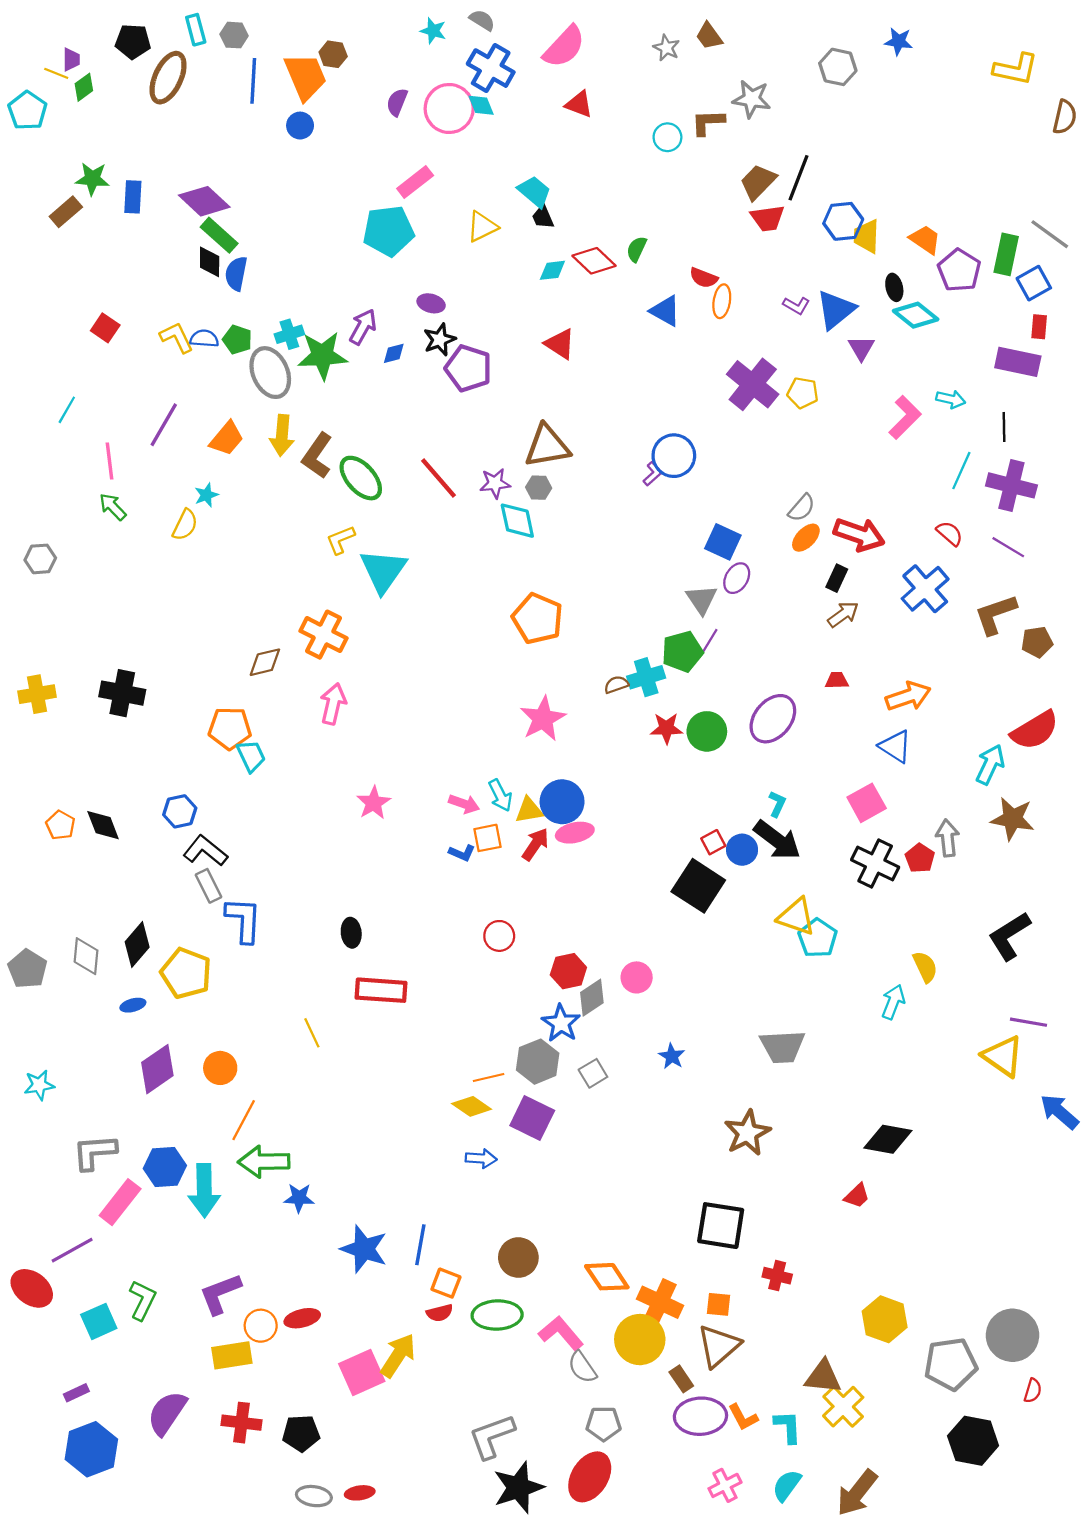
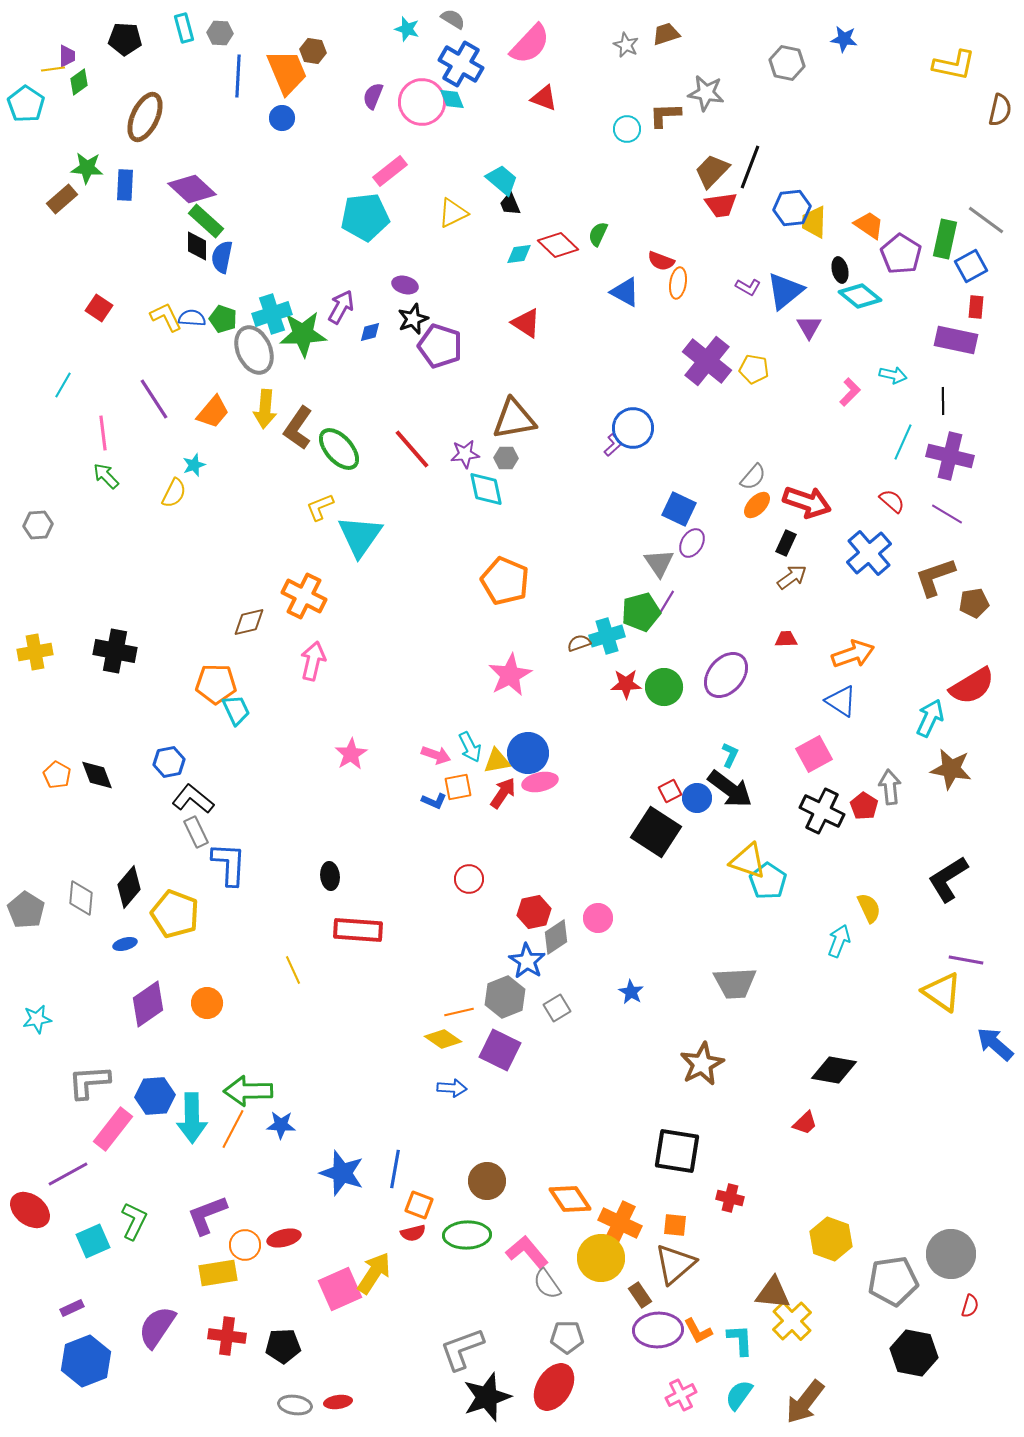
brown trapezoid: (709, 36) -> (666, 34), turned 108
yellow line: (56, 73) -> (53, 69), turned -30
brown ellipse: (168, 78) -> (145, 117), moved
cyan cross: (289, 334) -> (272, 314), size x1.4
pink L-shape: (905, 417) -> (850, 392), size x0.7
purple line: (164, 425) -> (154, 399), turned -63
orange line: (244, 1120) -> (233, 1129), moved

